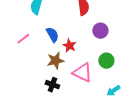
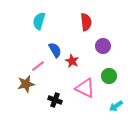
pink line: (23, 39) -> (38, 66), moved
brown star: (55, 61) -> (26, 84), moved

